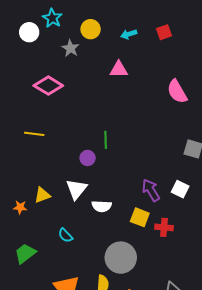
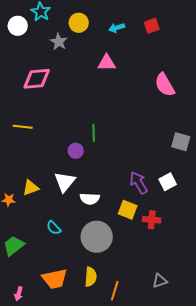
pink diamond: (48, 86) -> (37, 79), turned -36
white square: (180, 189) -> (168, 182), turned 36
gray circle: (121, 258) -> (97, 237), moved

